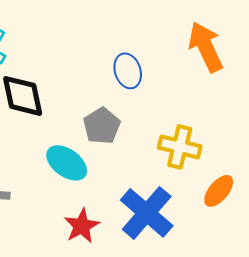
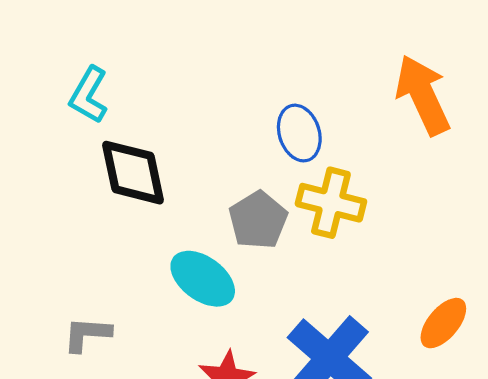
yellow cross: (180, 147) -> (331, 203), moved

